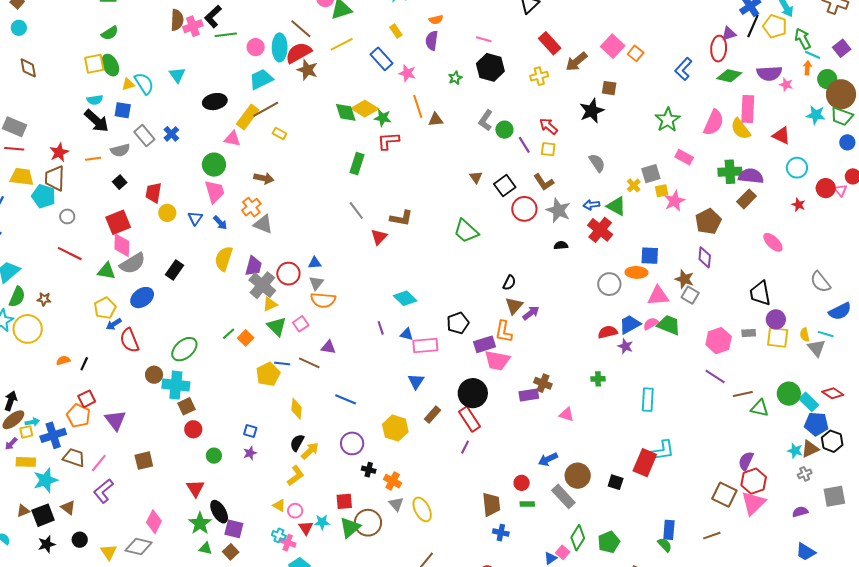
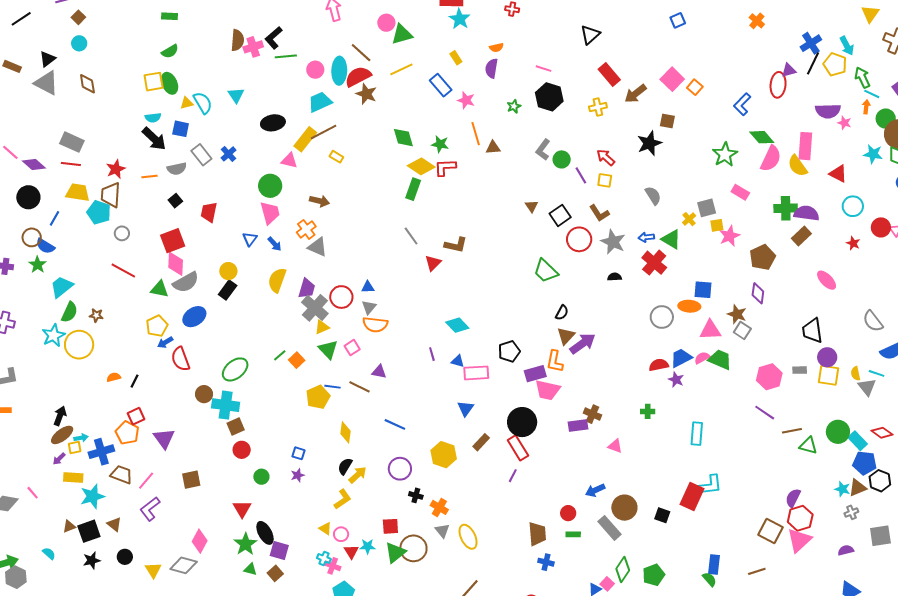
green diamond: (729, 76) -> (762, 137), moved, turned 35
yellow diamond: (365, 109) -> (421, 166), moved
yellow circle: (167, 213) -> (228, 271), moved
green trapezoid: (466, 231) -> (546, 271), moved
purple arrow: (531, 313) -> (583, 344), size x1.5

